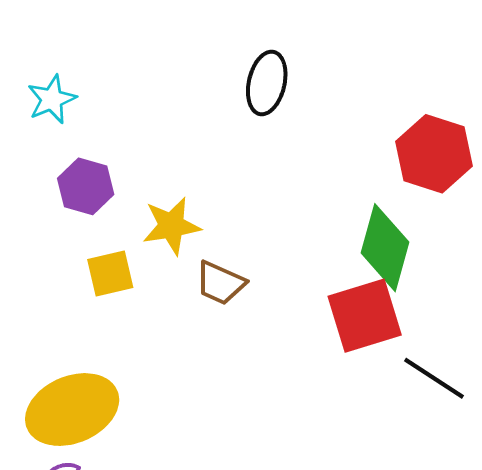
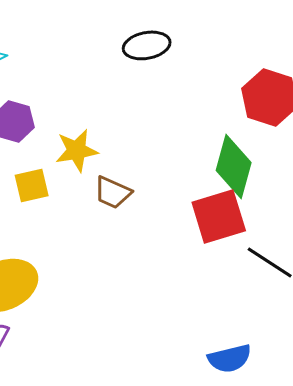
black ellipse: (267, 83) -> (147, 45), turned 66

